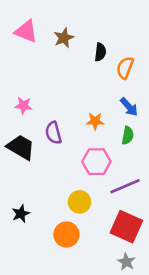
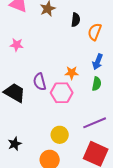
pink star: (23, 106) -> (17, 45), moved
blue arrow: (129, 107) -> (98, 62), turned 63
pink hexagon: (96, 162) -> (62, 93), moved

